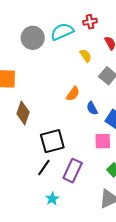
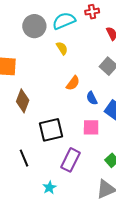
yellow semicircle: (86, 56) -> (62, 48), moved
pink square: (103, 141) -> (91, 127), moved
black line: (44, 168) -> (24, 158), moved, turned -60

